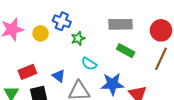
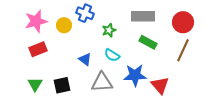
green star: (78, 38) -> (109, 30), moved
red rectangle: (27, 72) -> (38, 49), moved
blue triangle: (59, 76) -> (85, 59), moved

